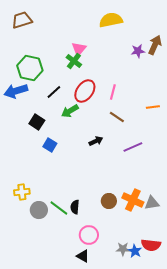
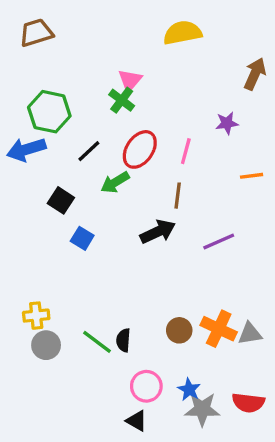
purple star: (138, 51) -> (227, 123), moved
brown line: (117, 117) -> (178, 196), moved, turned 63
black arrow: (96, 141) -> (158, 232), size x1.5
gray circle: (39, 210) -> (46, 345), moved
gray star: (123, 249) -> (202, 409), size x1.5
blue star: (135, 251) -> (189, 390), moved

